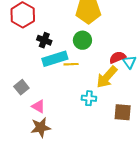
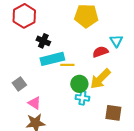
green circle: (82, 40) -> (79, 84), moved
red semicircle: (117, 57) -> (100, 52), moved
cyan triangle: (129, 62) -> (116, 41), moved

